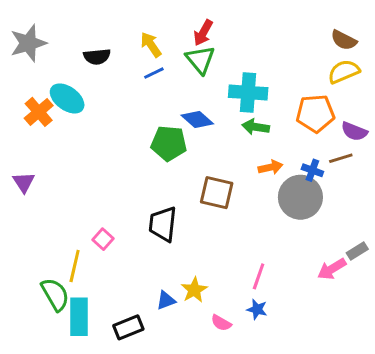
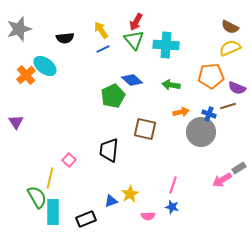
cyan cross: (248, 92) -> (166, 45), moved
green pentagon: (169, 143) -> (113, 96), turned -30
pink semicircle: (221, 323) -> (148, 216), turned -32

